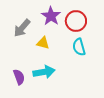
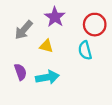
red circle: (76, 21) -> (95, 25), moved
purple semicircle: (19, 77) -> (20, 72), moved

